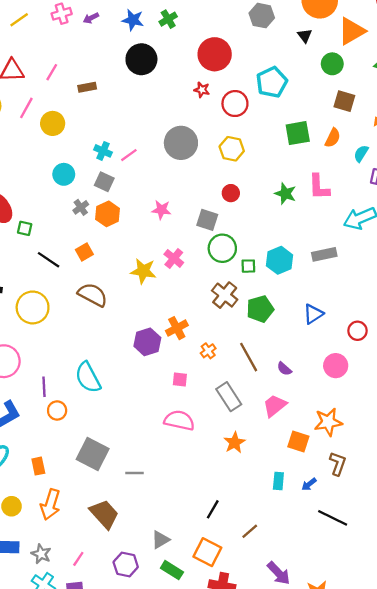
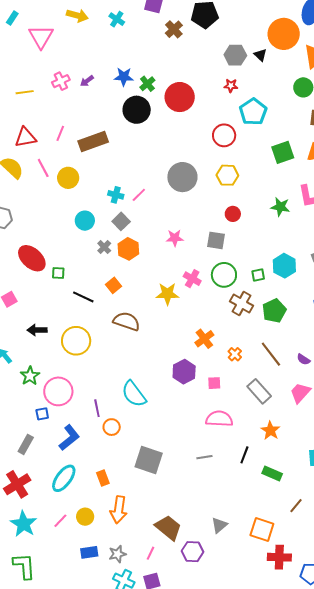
green cross: (168, 19) -> (147, 84), moved
yellow line: (19, 20) -> (25, 92), turned 36
black triangle: (305, 36) -> (260, 55), moved
red circle: (215, 54) -> (180, 97), moved
brown rectangle: (87, 87) -> (93, 142), size x1.8
red star: (202, 90) -> (231, 86), moved
pink line: (26, 108) -> (43, 168), turned -48
gray square: (104, 182) -> (121, 221), turned 30
green circle: (222, 248) -> (224, 275), moved
purple hexagon: (147, 342) -> (184, 372), moved
gray line: (135, 473) -> (204, 457), moved
black line: (213, 509) -> (244, 455), moved
brown trapezoid: (104, 514) -> (168, 528), moved
gray star: (41, 554) -> (117, 554), turned -30
green rectangle: (172, 570) -> (272, 473), moved

